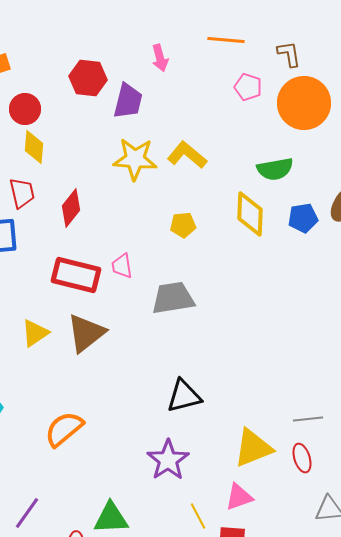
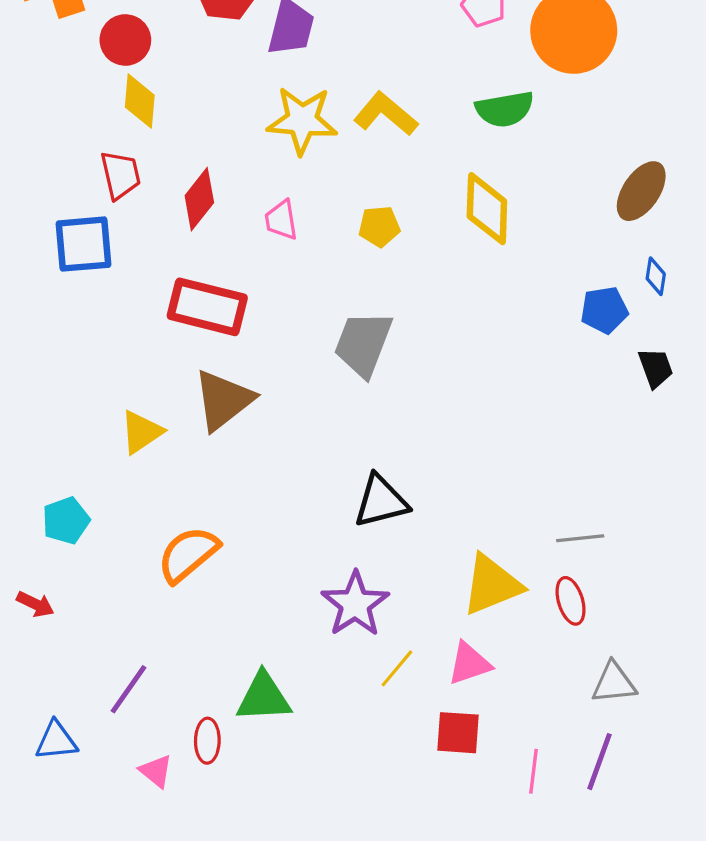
green semicircle: (275, 169) -> (505, 109), moved
blue pentagon: (303, 218) -> (604, 310), moved
pink trapezoid: (122, 266) -> (281, 220), moved
gray trapezoid: (173, 298) -> (363, 344), turned -60
yellow triangle: (35, 333) -> (141, 432), moved
yellow line: (198, 516) -> (397, 668), moved, turned 68

